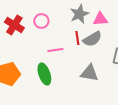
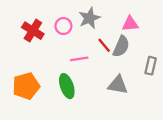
gray star: (79, 14) -> (89, 18), moved
red line: (77, 38) -> (104, 45), turned -32
gray semicircle: (92, 39) -> (121, 46), turned -36

